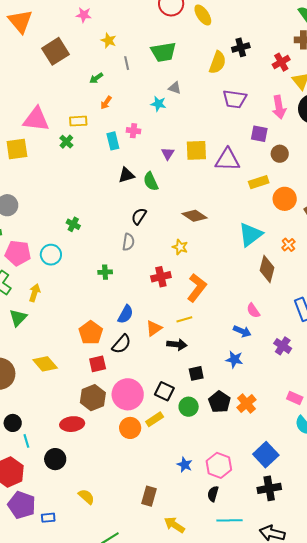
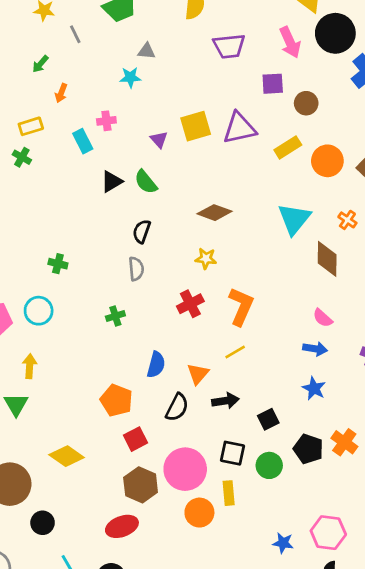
black semicircle: (121, 344) -> (177, 407), moved
black arrow: (177, 345) -> (225, 401), moved
blue star: (234, 359) -> (314, 388), turned 30
yellow rectangle: (155, 419) -> (229, 493), turned -48
black circle: (13, 423) -> (43, 523), moved

